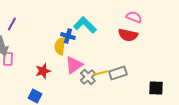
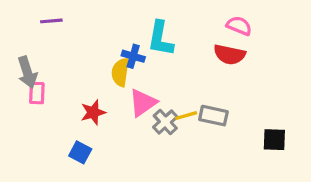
purple line: (12, 24) -> (51, 21), moved, turned 56
cyan L-shape: (85, 25) -> (160, 39), turned -125
gray rectangle: (118, 73) -> (213, 116), turned 30

